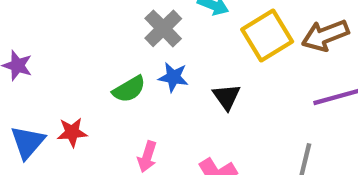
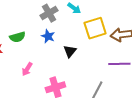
green semicircle: (129, 89) -> (17, 37), moved

